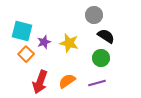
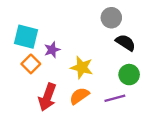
yellow star: (69, 43) -> (82, 67), moved
green circle: (101, 58) -> (129, 75), moved

